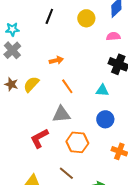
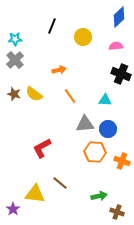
yellow circle: (86, 18) -> (83, 37), moved
yellow semicircle: (31, 84) -> (34, 94), turned -96
gray triangle: (61, 114) -> (85, 124), moved
orange hexagon: (77, 142) -> (95, 152), moved
brown line: (66, 173) -> (60, 183), moved

